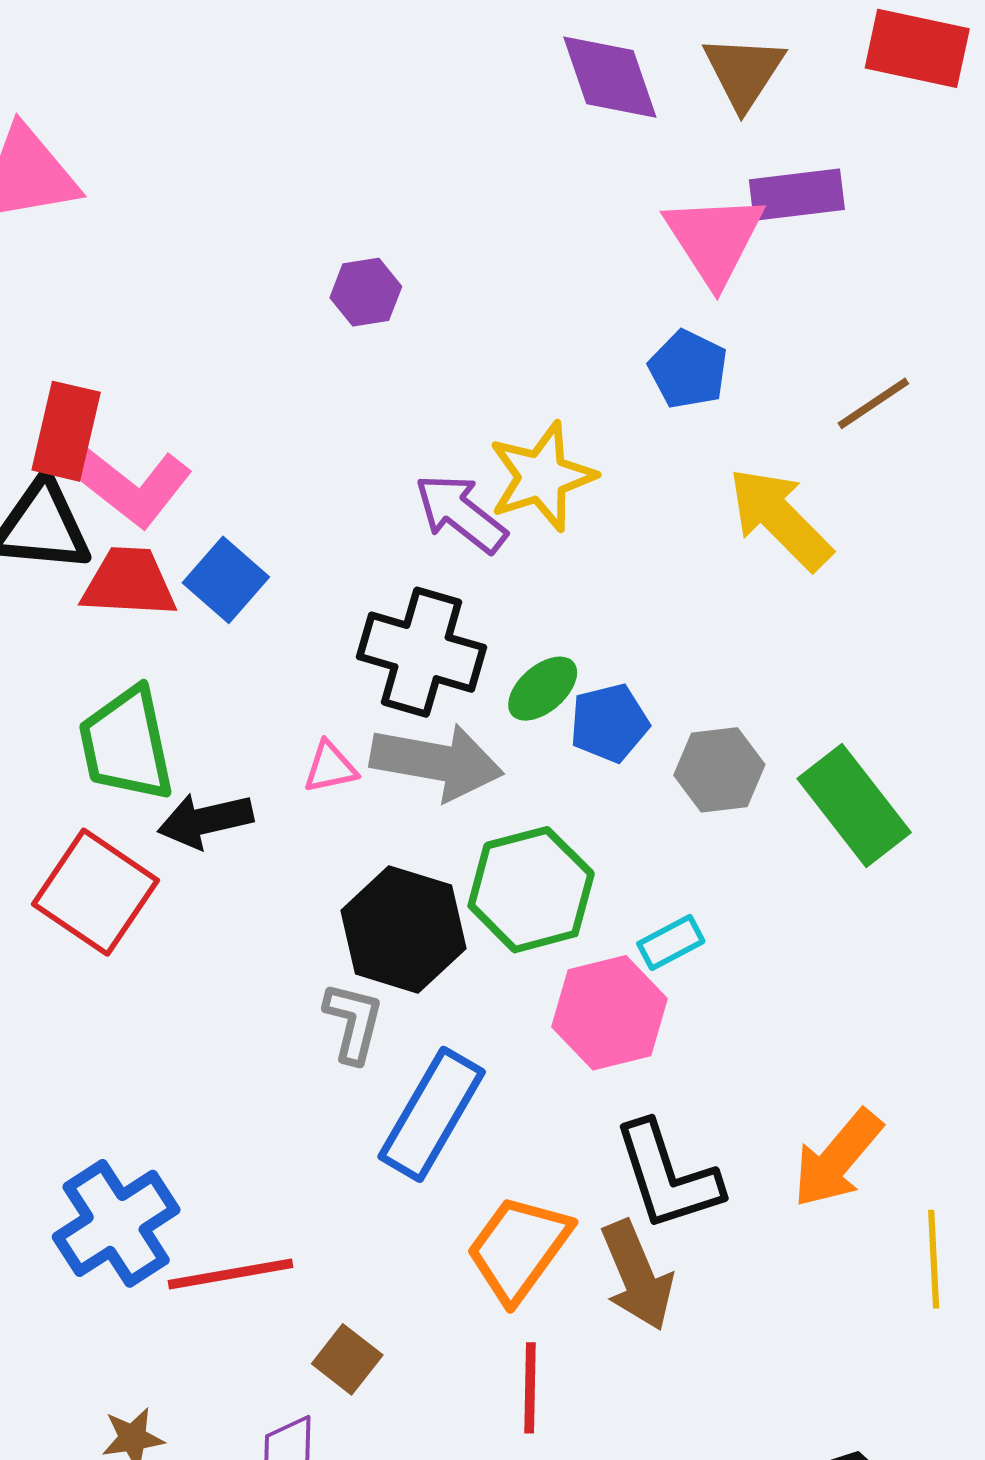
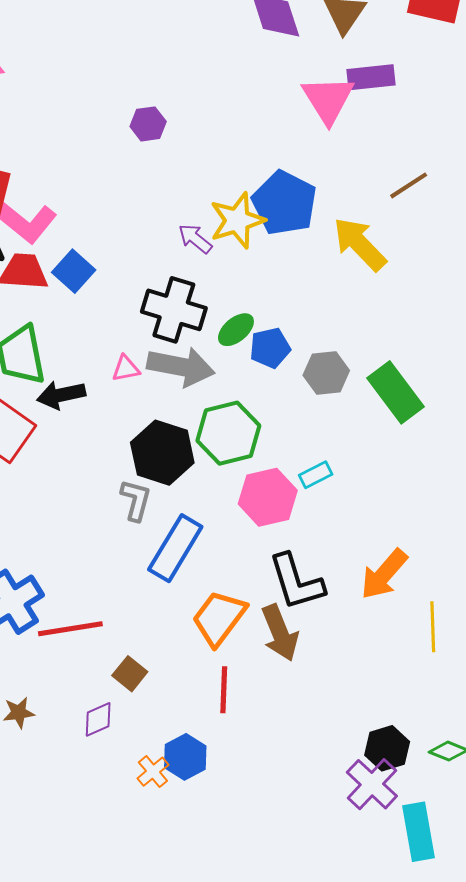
blue pentagon: (688, 369) -> (284, 203), moved, size x1.6
purple arrow: (461, 513) -> (195, 239), size x0.7
cyan rectangle: (671, 942) -> (316, 475), moved

